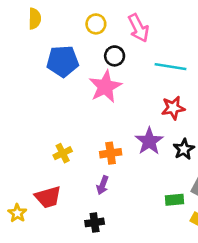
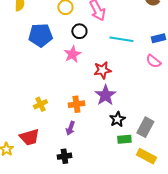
pink star: (105, 87) -> (72, 54), size x0.7
red star: (173, 108) -> (102, 70), moved
black star: (184, 149) -> (117, 119), moved

